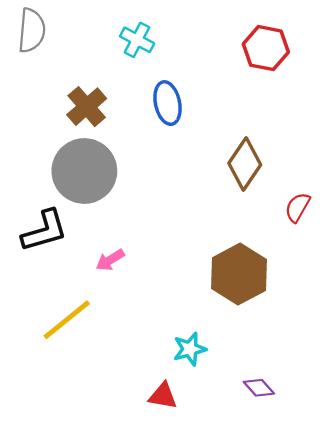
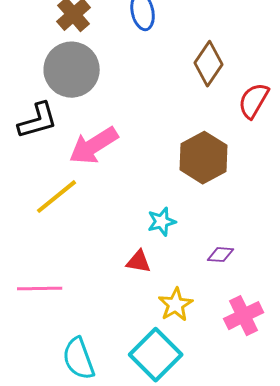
red semicircle: (298, 207) -> (254, 101), size x1.4
pink arrow: (110, 260) -> (94, 146), size x2.0
purple diamond: (259, 388) -> (221, 255), turned -44

